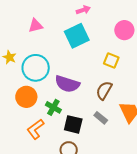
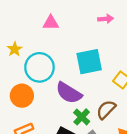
cyan square: (77, 36) -> (89, 62), moved
green cross: (53, 107) -> (82, 117), moved

